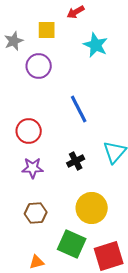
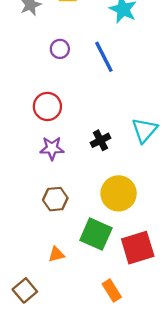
purple circle: (39, 66) -> (60, 49), moved, size x0.7
blue line: (79, 109) -> (104, 57), moved

